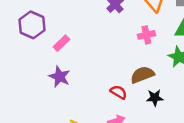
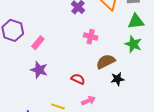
pink cross: (146, 35) -> (91, 37), moved, turned 32
red semicircle: (118, 92) -> (78, 79), moved

